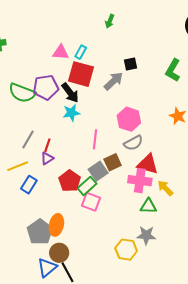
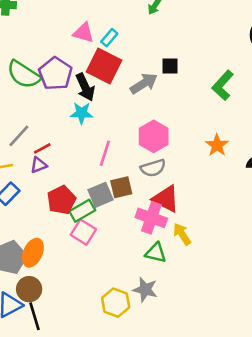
purple pentagon: (46, 87) -> (55, 74), turned 30
red line: (47, 145) -> (42, 148), turned 32

